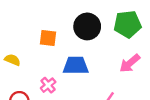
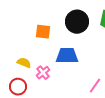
yellow semicircle: (12, 60) -> (24, 63), moved

